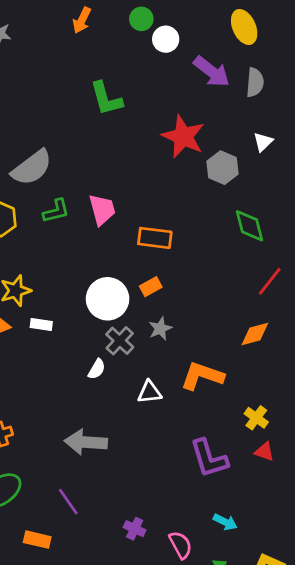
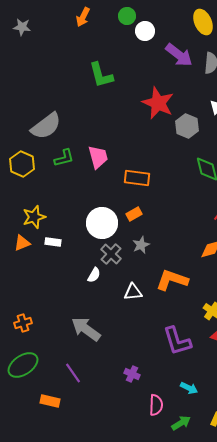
gray arrow: (86, 442) -> (86, 329), turned 32
purple cross: (135, 529) -> (132, 374), moved
pink semicircle: (181, 545) -> (156, 405), turned 30

